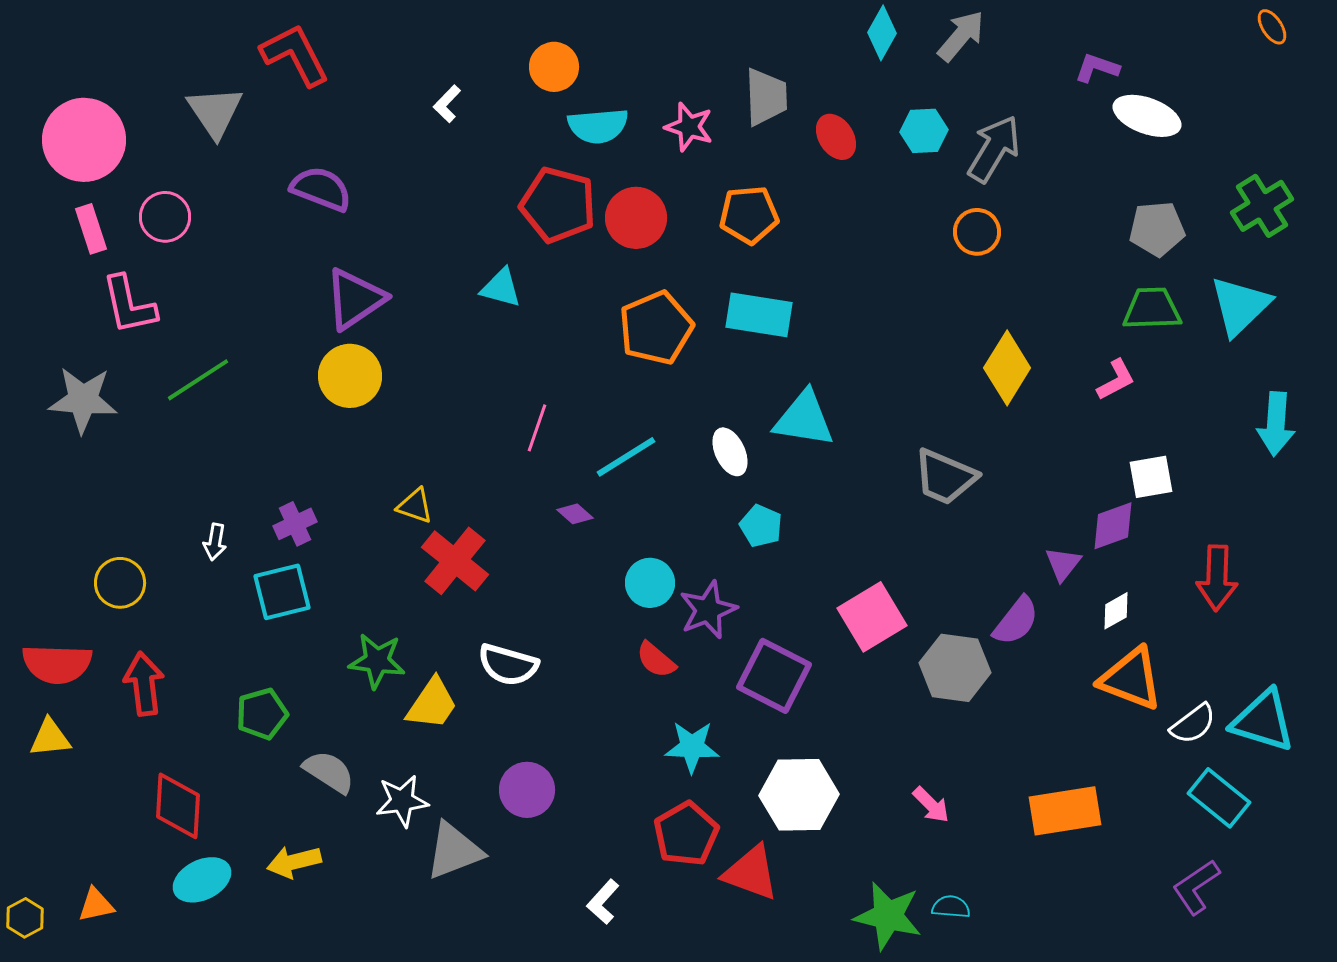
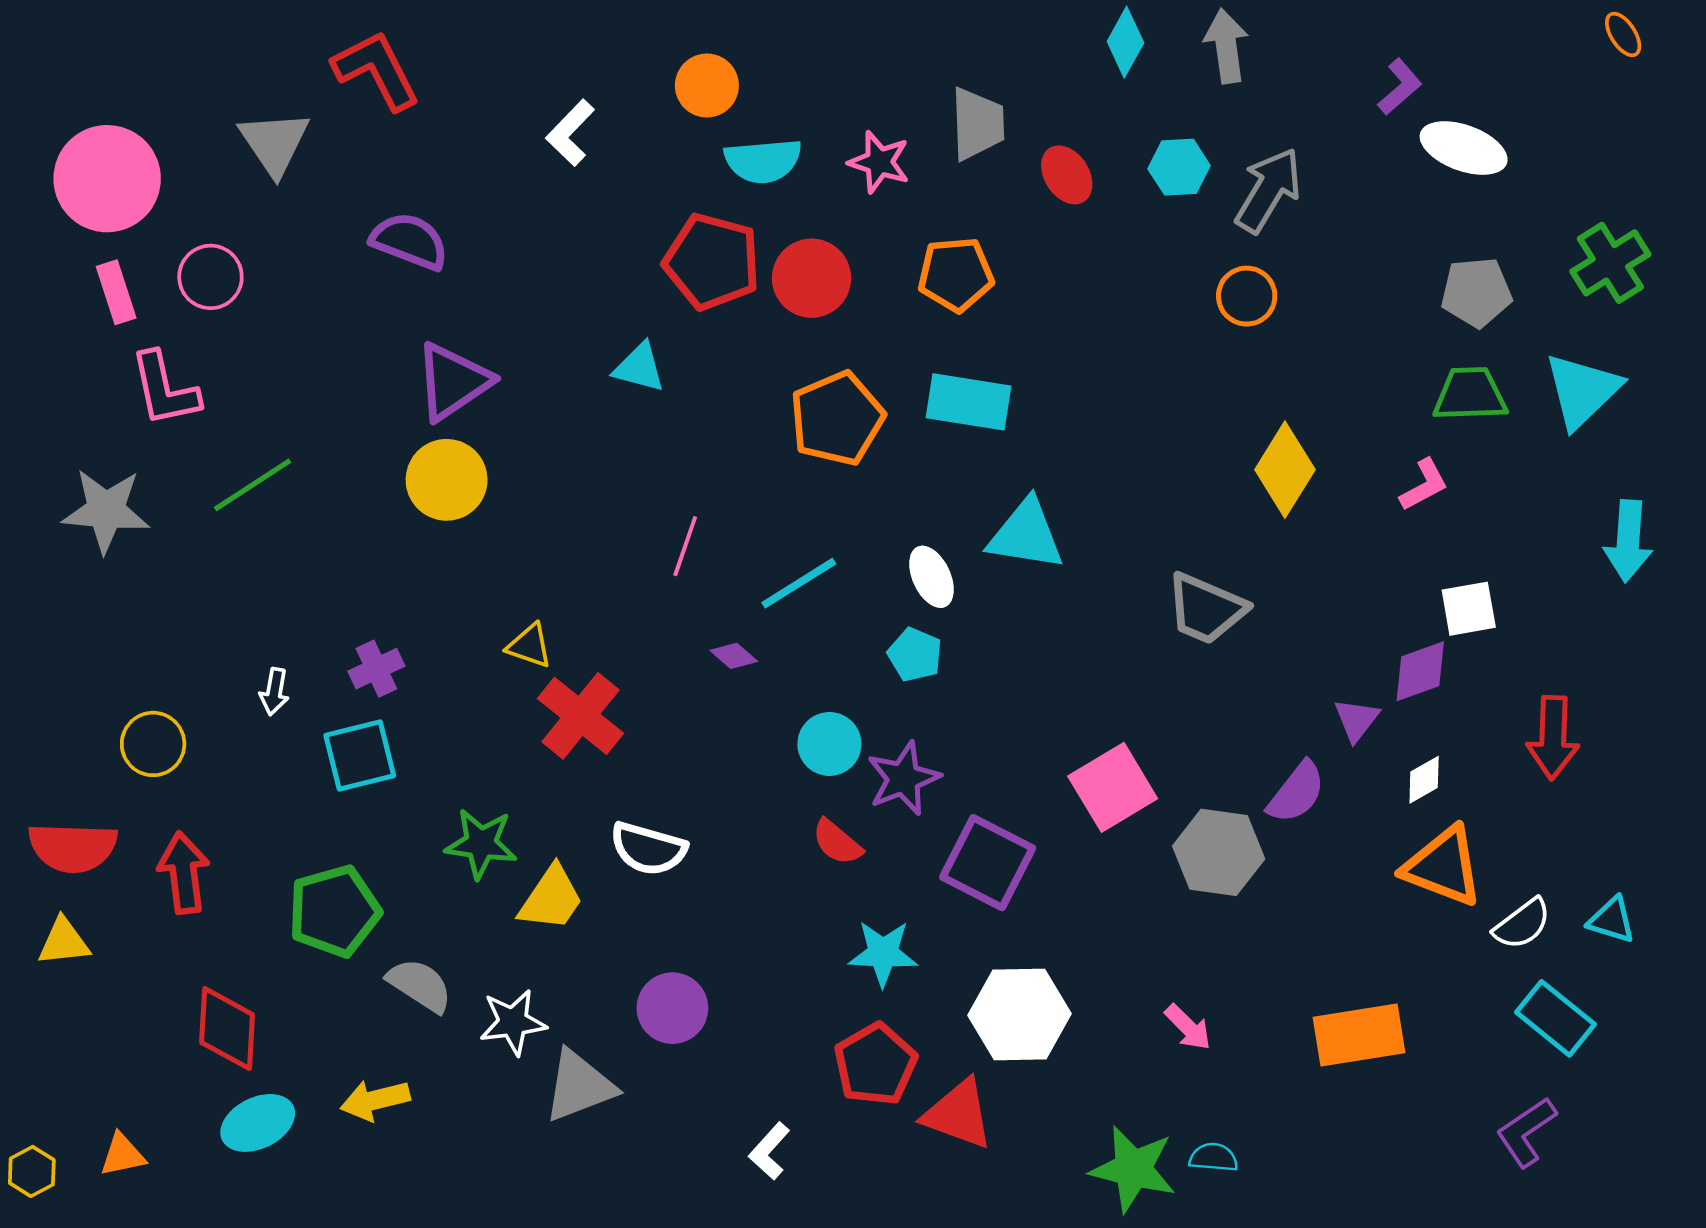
gray arrow: (961, 36) -> (1226, 46), turned -48
purple L-shape: (1097, 68) -> (1400, 87), turned 120
white L-shape: (447, 104) -> (570, 133), size x1.4
cyan pentagon: (761, 526) -> (915, 655), moved
green pentagon: (262, 714) -> (334, 911), size x1.4
cyan triangle: (1263, 721) -> (1612, 920), size x0.6

